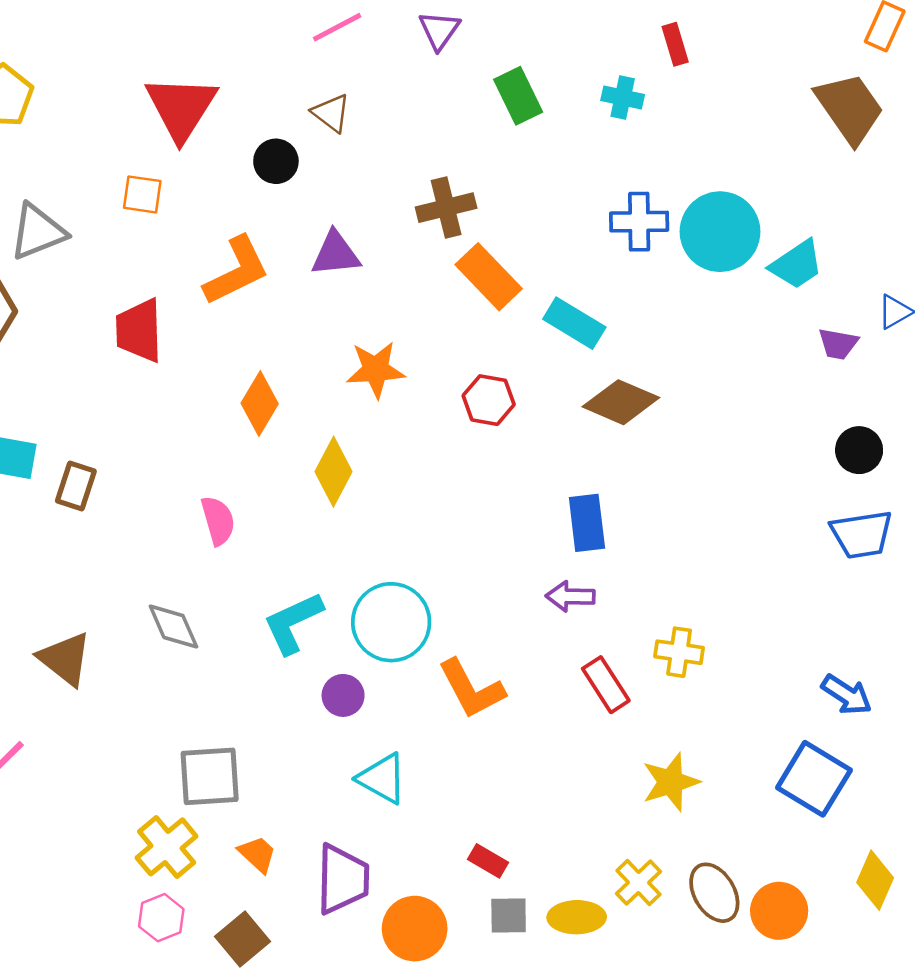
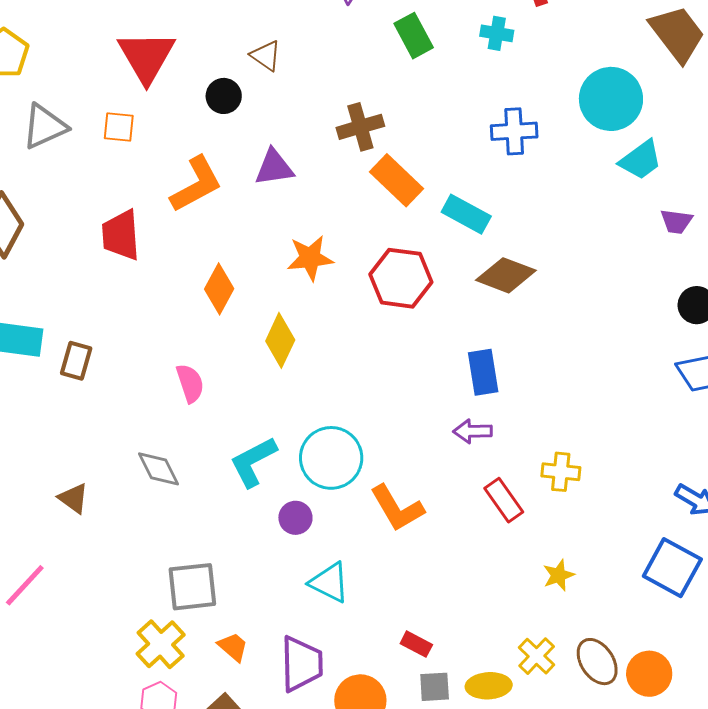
gray triangle: (38, 232) -> (44, 126), moved
cyan circle: (720, 232) -> (611, 99), moved
red hexagon: (489, 400) -> (401, 278), size x1.5
brown triangle: (65, 659) -> (73, 498), size x0.7
yellow star: (671, 782) -> (559, 575), size x0.7

